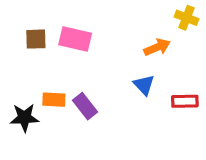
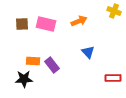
orange arrow: (157, 47) -> (79, 21), moved
red rectangle: (185, 101) -> (113, 78), moved
black star: (24, 118) -> (24, 79), moved

